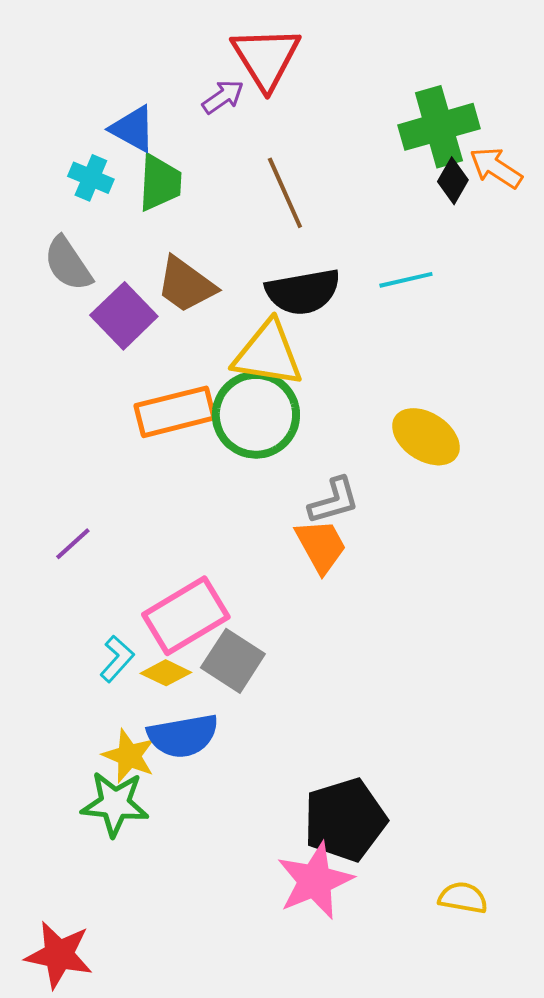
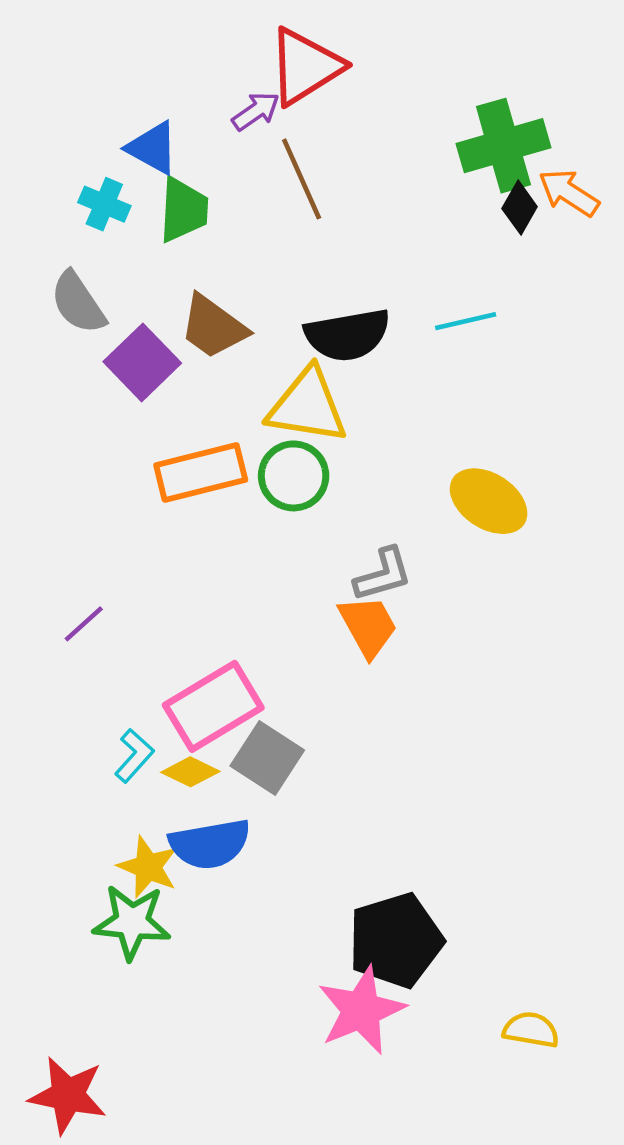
red triangle: (266, 58) -> (305, 67), turned 30
brown line: (285, 193) -> (302, 179), moved
green circle: (256, 415) -> (294, 476), size x0.7

